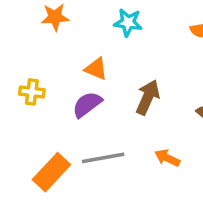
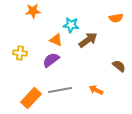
cyan star: (128, 22) -> (71, 25), moved
brown arrow: (148, 97) -> (88, 40), moved, turned 30

